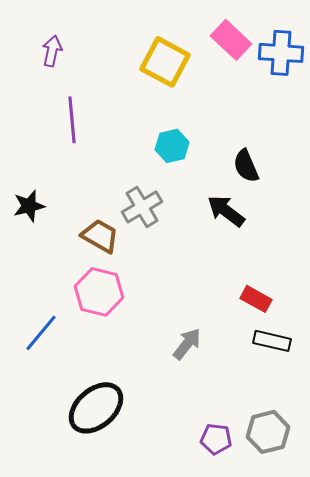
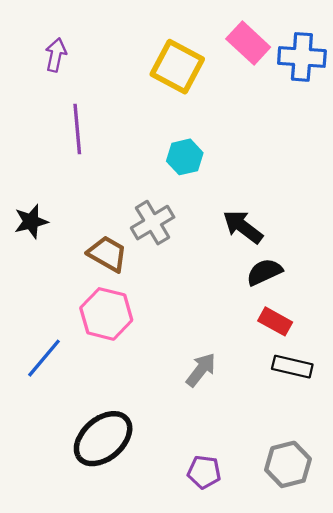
black semicircle: (246, 166) -> (264, 272), moved, turned 88
purple pentagon: (216, 439) -> (204, 472), moved

